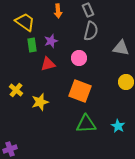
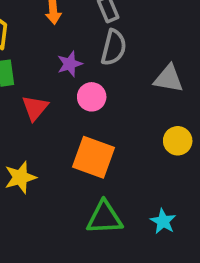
purple star: (51, 41) -> (70, 64), moved
red triangle: (48, 64) -> (35, 108), turned -35

